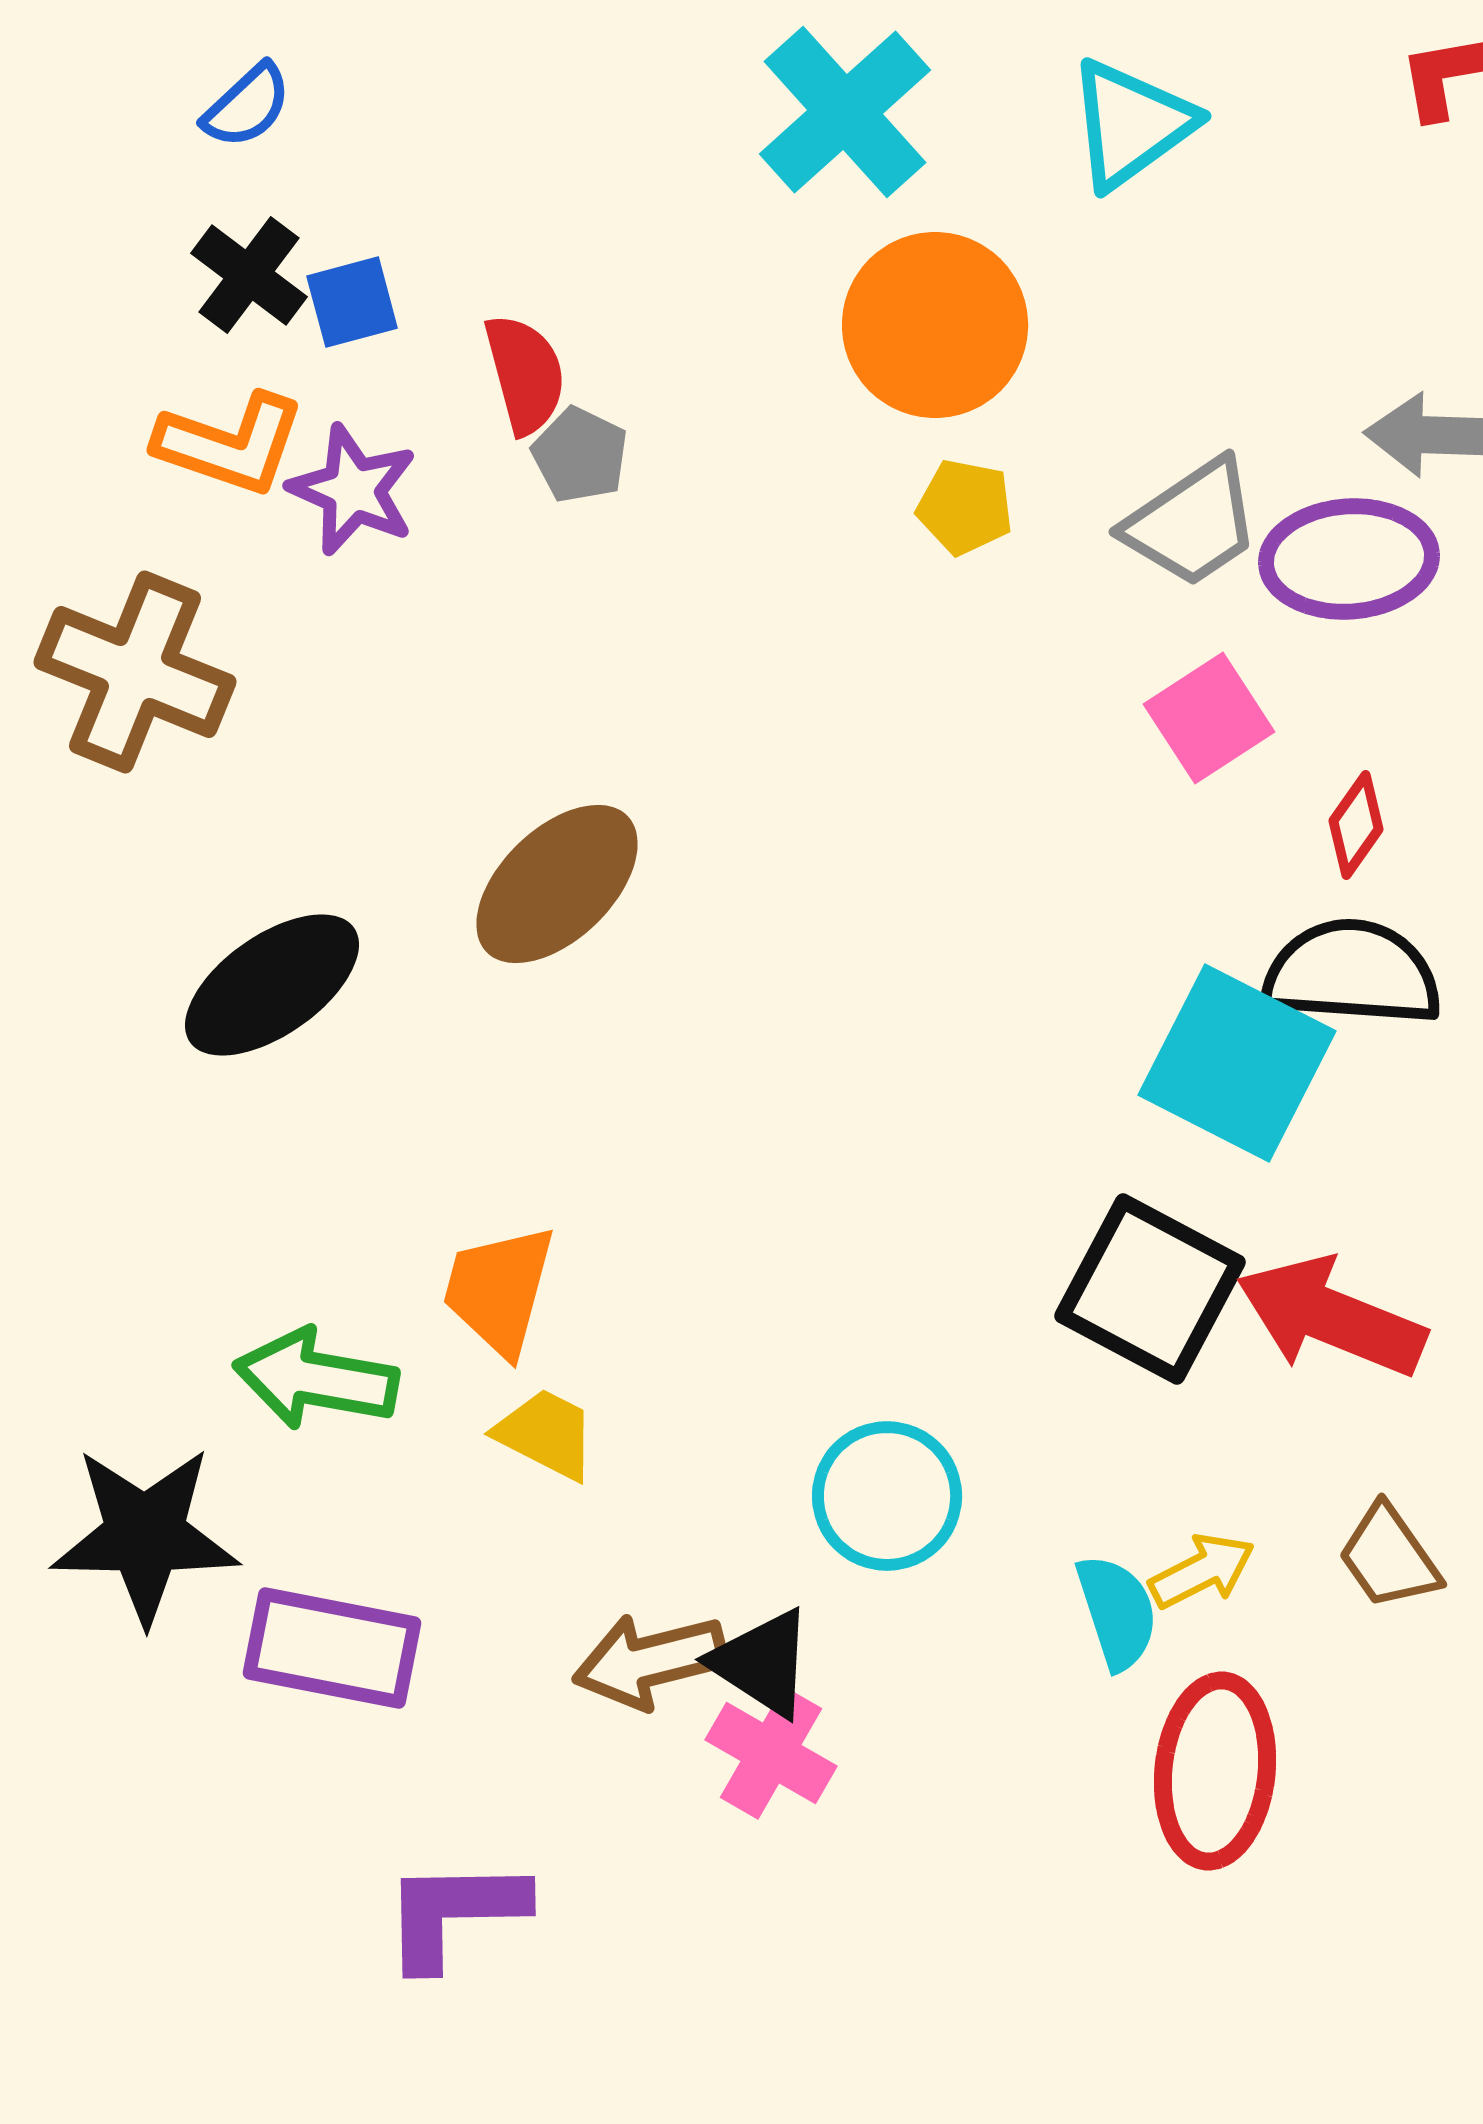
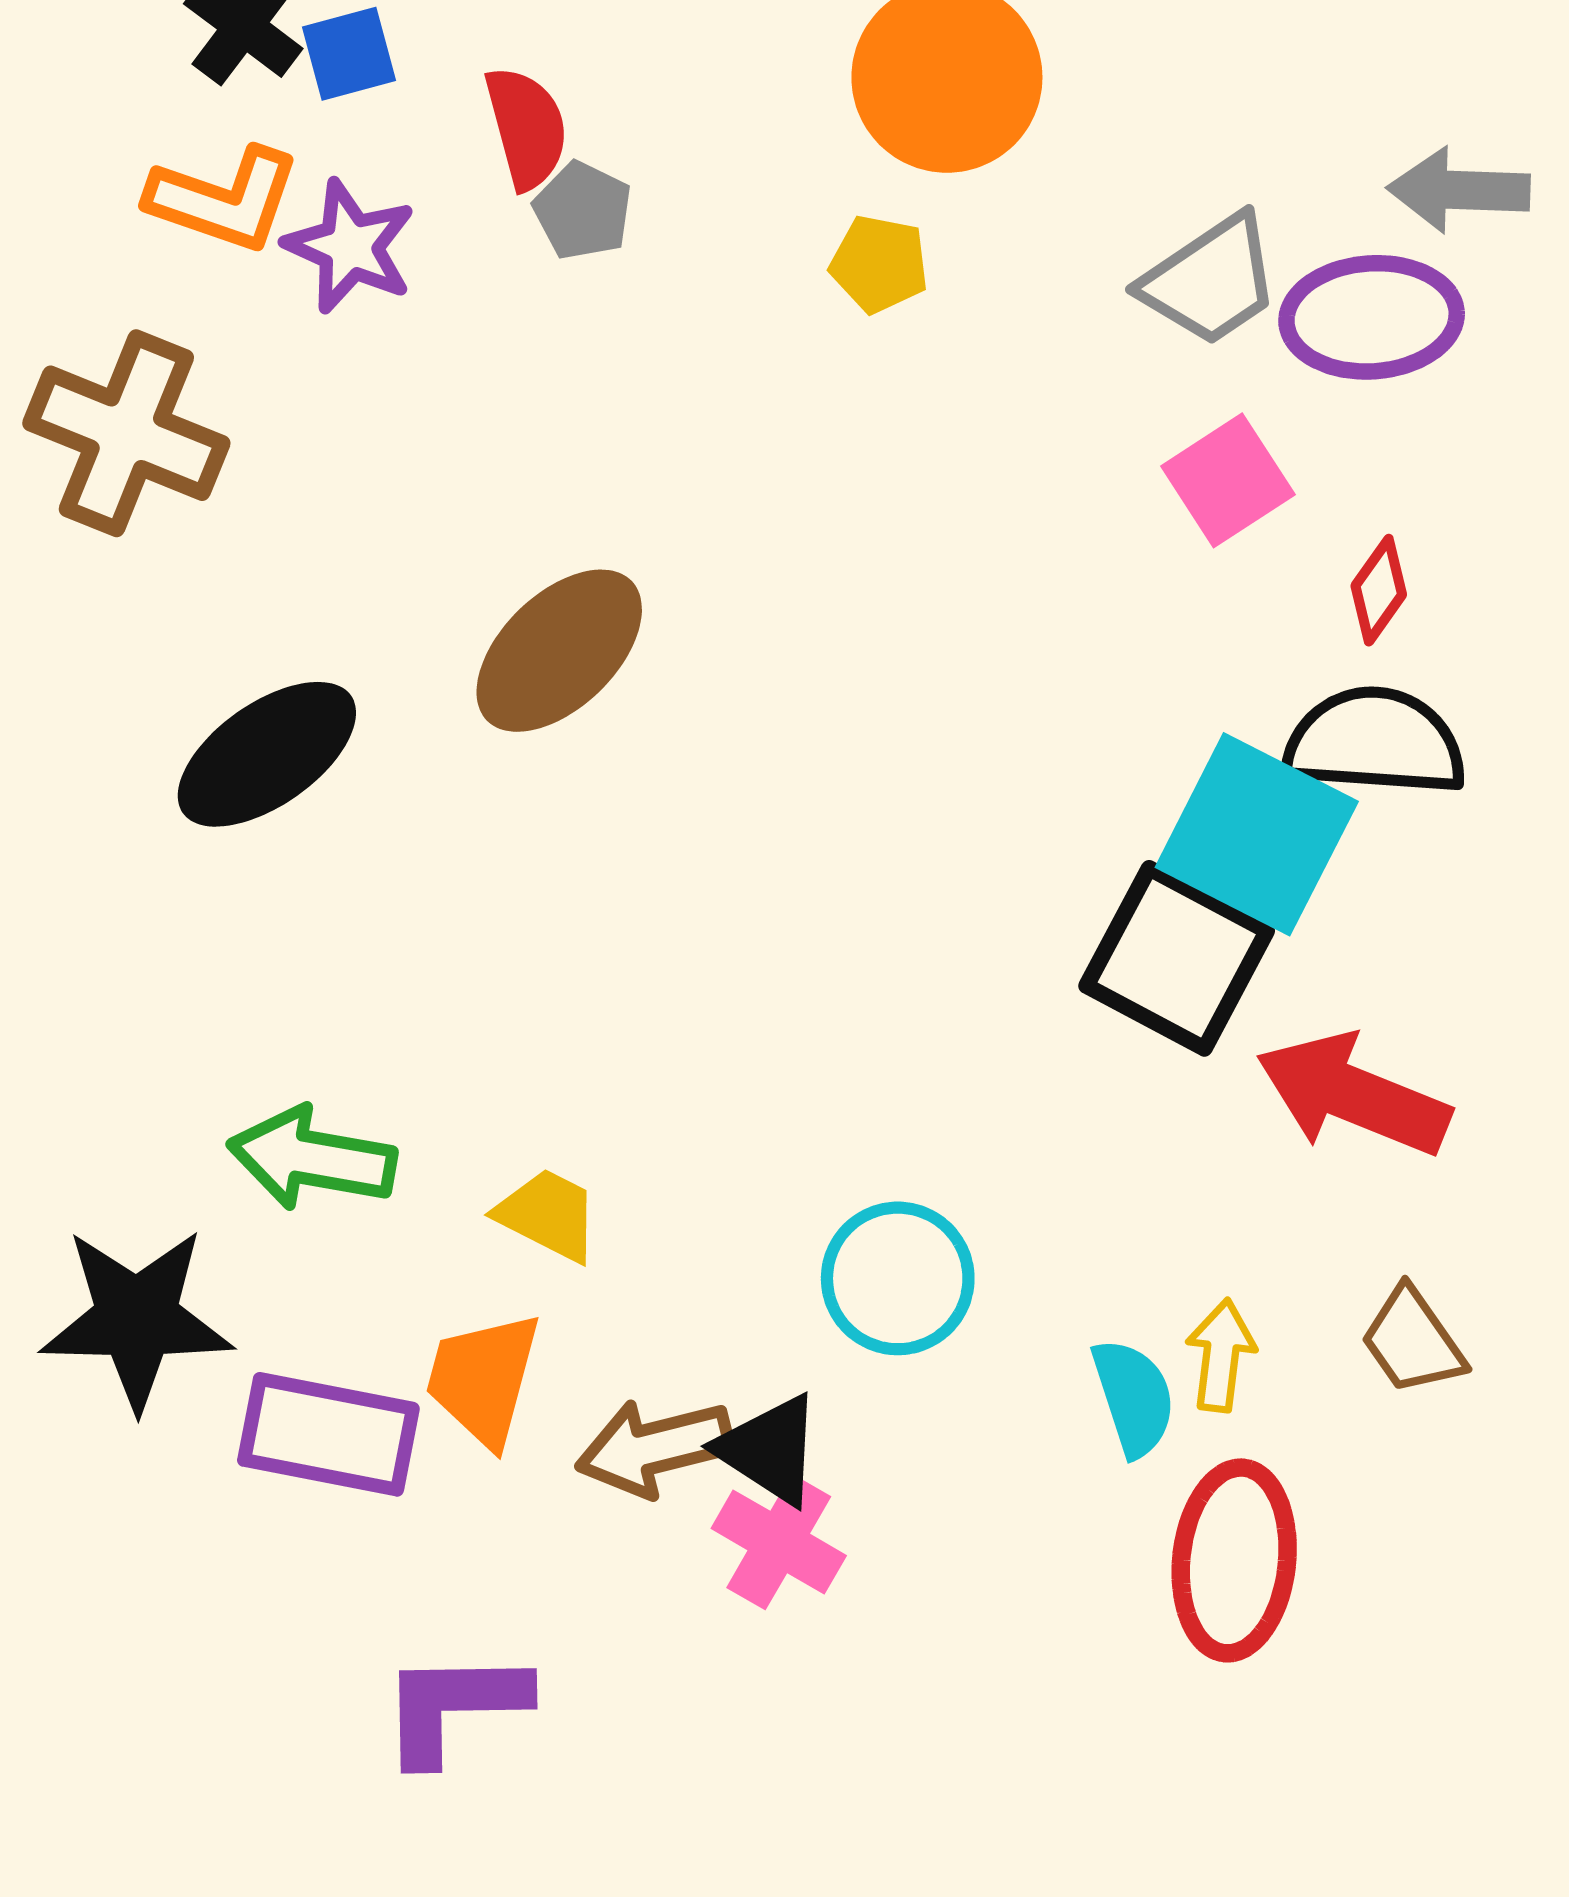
yellow pentagon: (965, 507) -> (879, 264), moved
black square: (1150, 1289) -> (1177, 958), moved
orange trapezoid: (499, 1290) -> (483, 1379), moved
yellow arrow: (1202, 1571) -> (1221, 1355), turned -56

